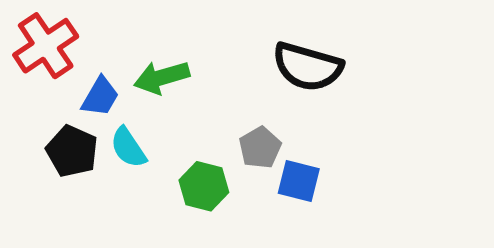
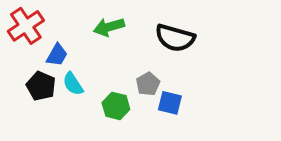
green arrow: (162, 77) -> (109, 27), moved

